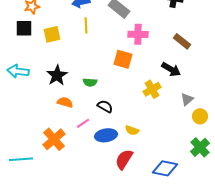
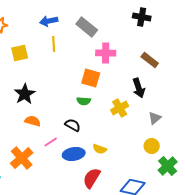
black arrow: (171, 69) -> (139, 88), turned 42
green semicircle: (90, 82) -> (84, 101), moved
yellow circle: (200, 116) -> (152, 146), moved

